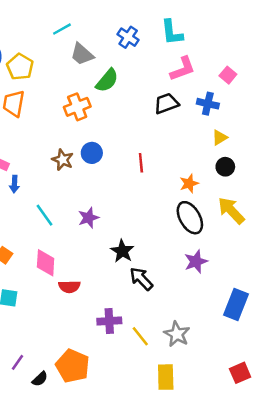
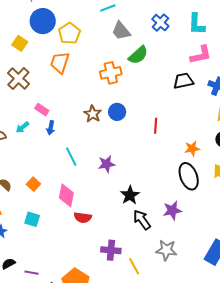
purple star: (196, 262) -> (172, 211), moved
gray star: (177, 334) -> (166, 250), moved, turned -30
purple line: (18, 362) -> (32, 273), turned 56

